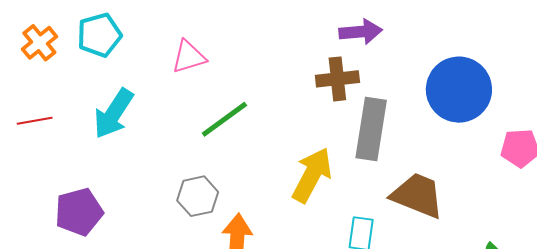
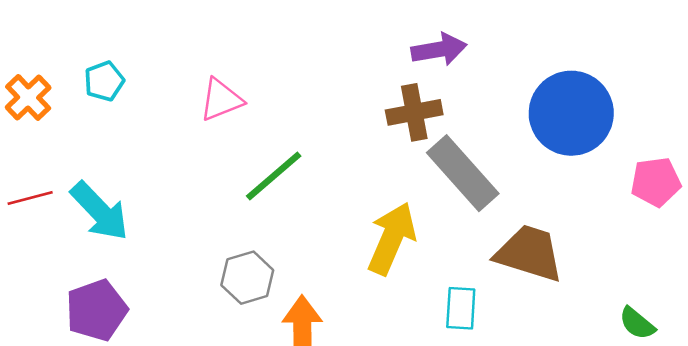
cyan pentagon: (99, 35) -> (104, 81), size x0.7
cyan arrow: (114, 114) -> (100, 211), moved, turned -72
gray rectangle: (371, 129) -> (463, 173), turned -46

